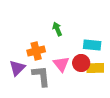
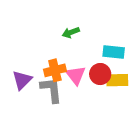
green arrow: (57, 29) -> (71, 32), turned -88
orange cross: (36, 51) -> (55, 70), moved

